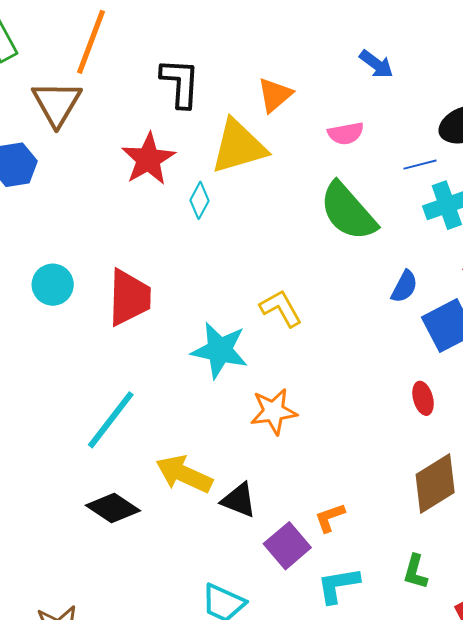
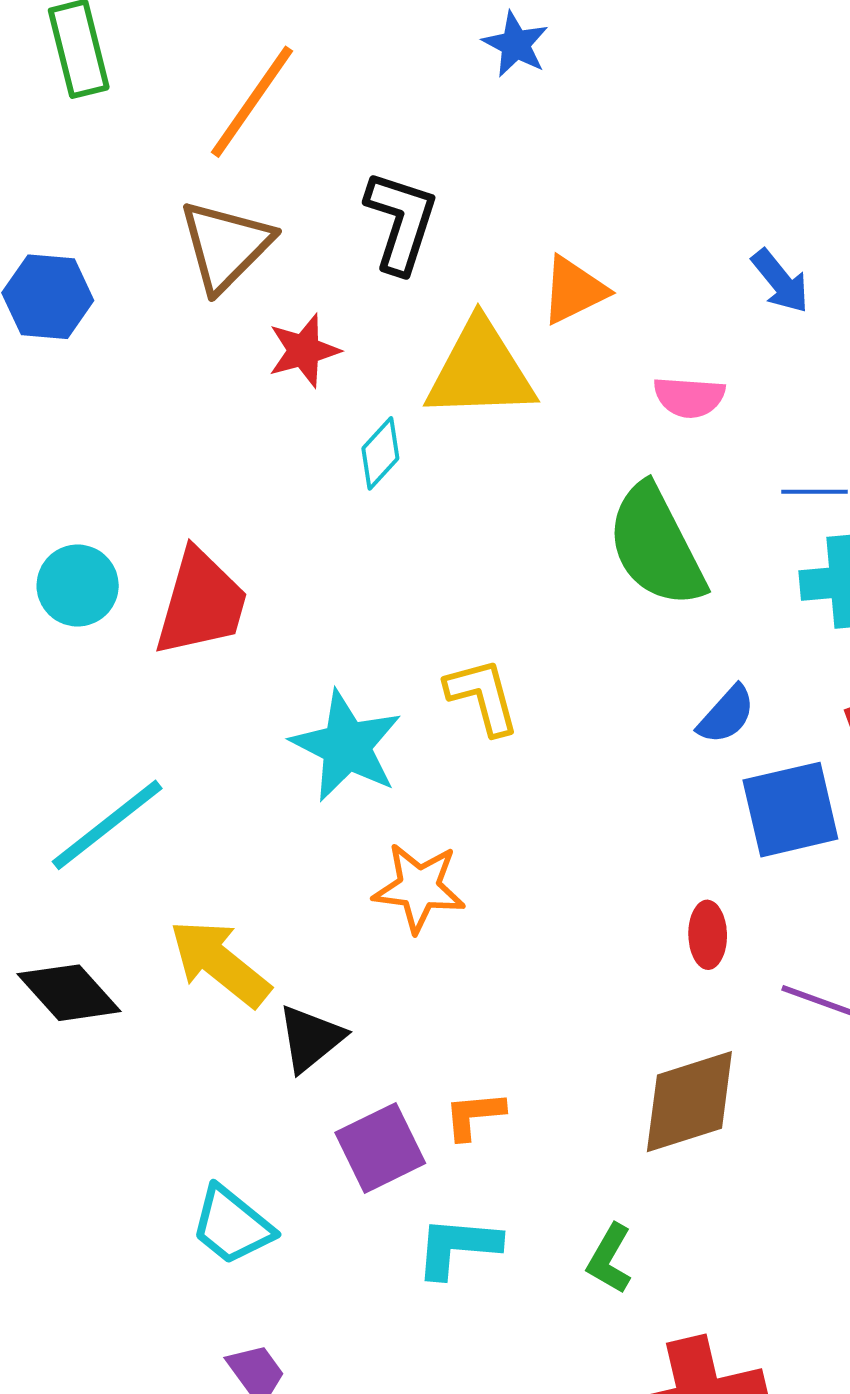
brown triangle: (57, 103) -> (226, 246), moved
red star: (148, 159) -> (304, 351), size x0.7
cyan circle: (53, 285) -> (78, 586), moved
black triangle: (239, 500) -> (311, 1038), turned 45

